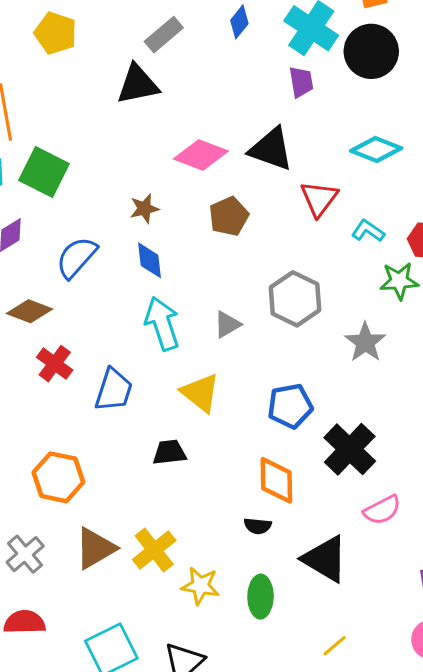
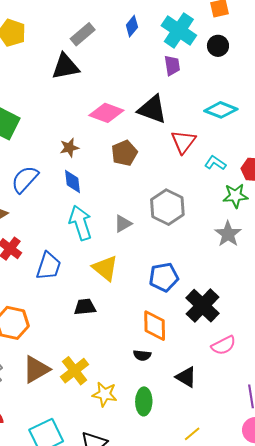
black circle: (371, 51) -> (218, 46), size x0.6
gray star: (365, 342) -> (228, 234), moved
black triangle: (325, 559) -> (186, 377), size x0.7

